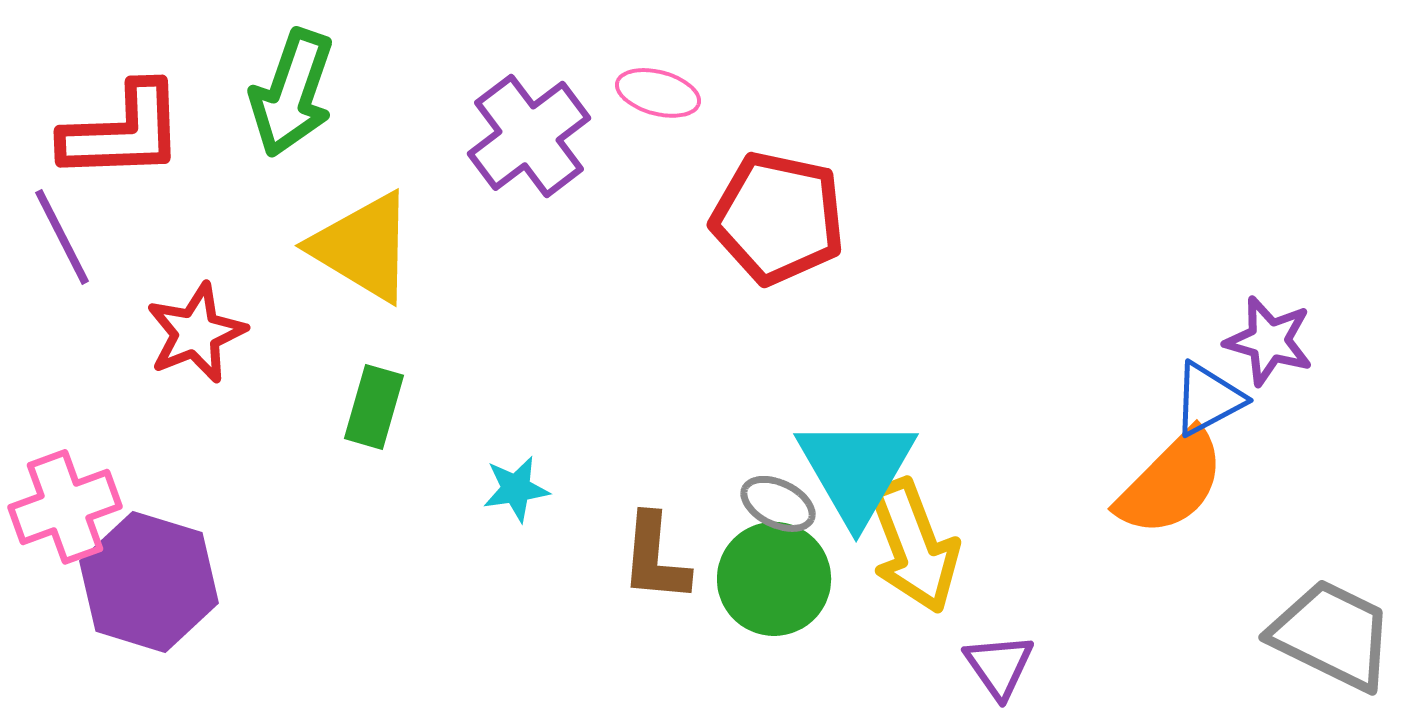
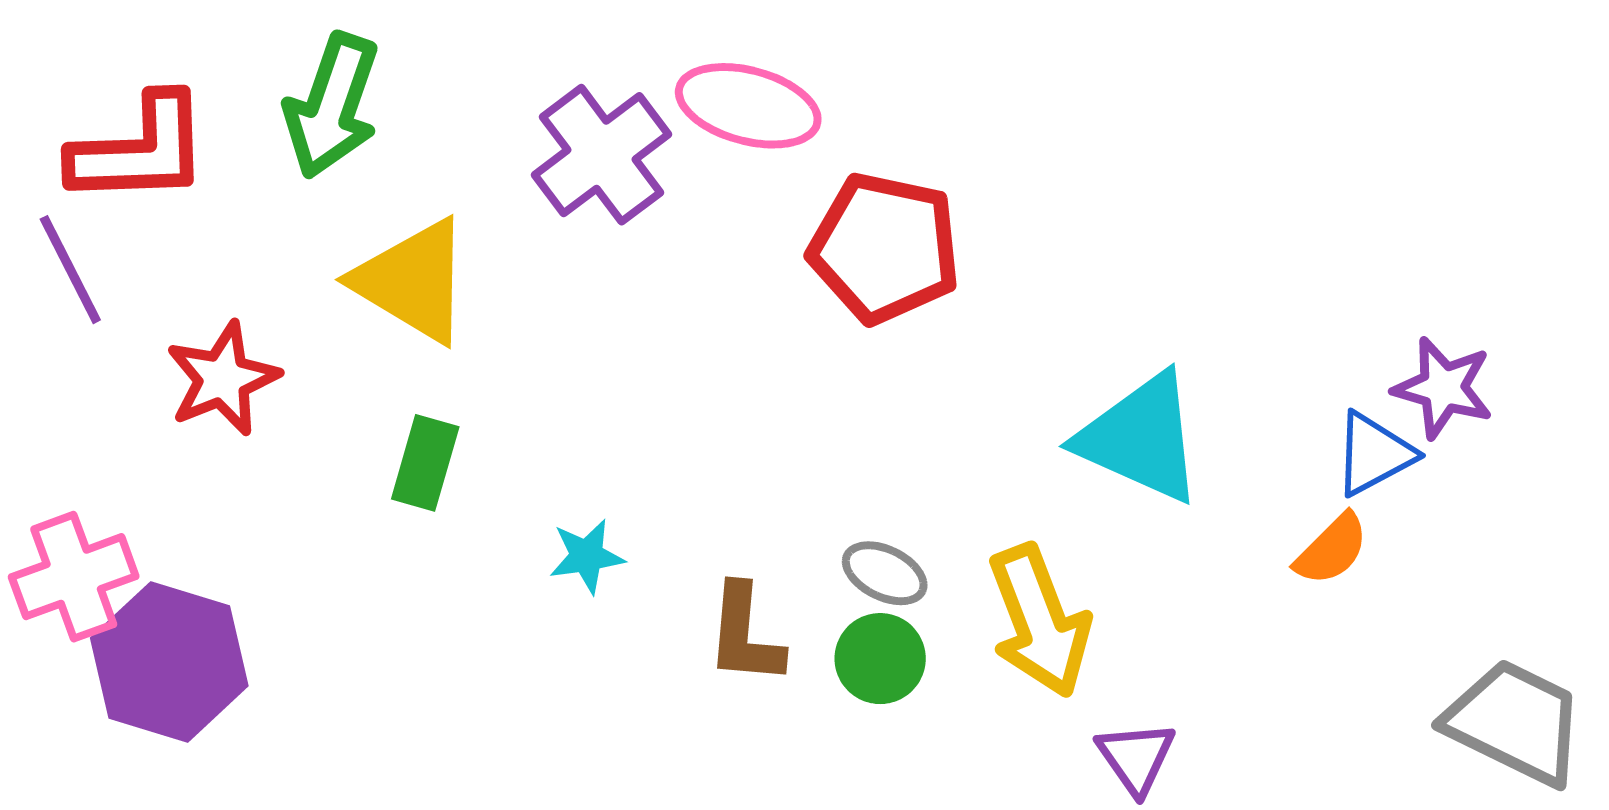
pink ellipse: (658, 93) -> (748, 106), size x1.5
cyan triangle: (856, 470) -> (1141, 438), moved, turned -36
orange semicircle: (1171, 483) -> (1332, 549), size x0.6
green circle: (774, 579) -> (880, 659), size x0.7

